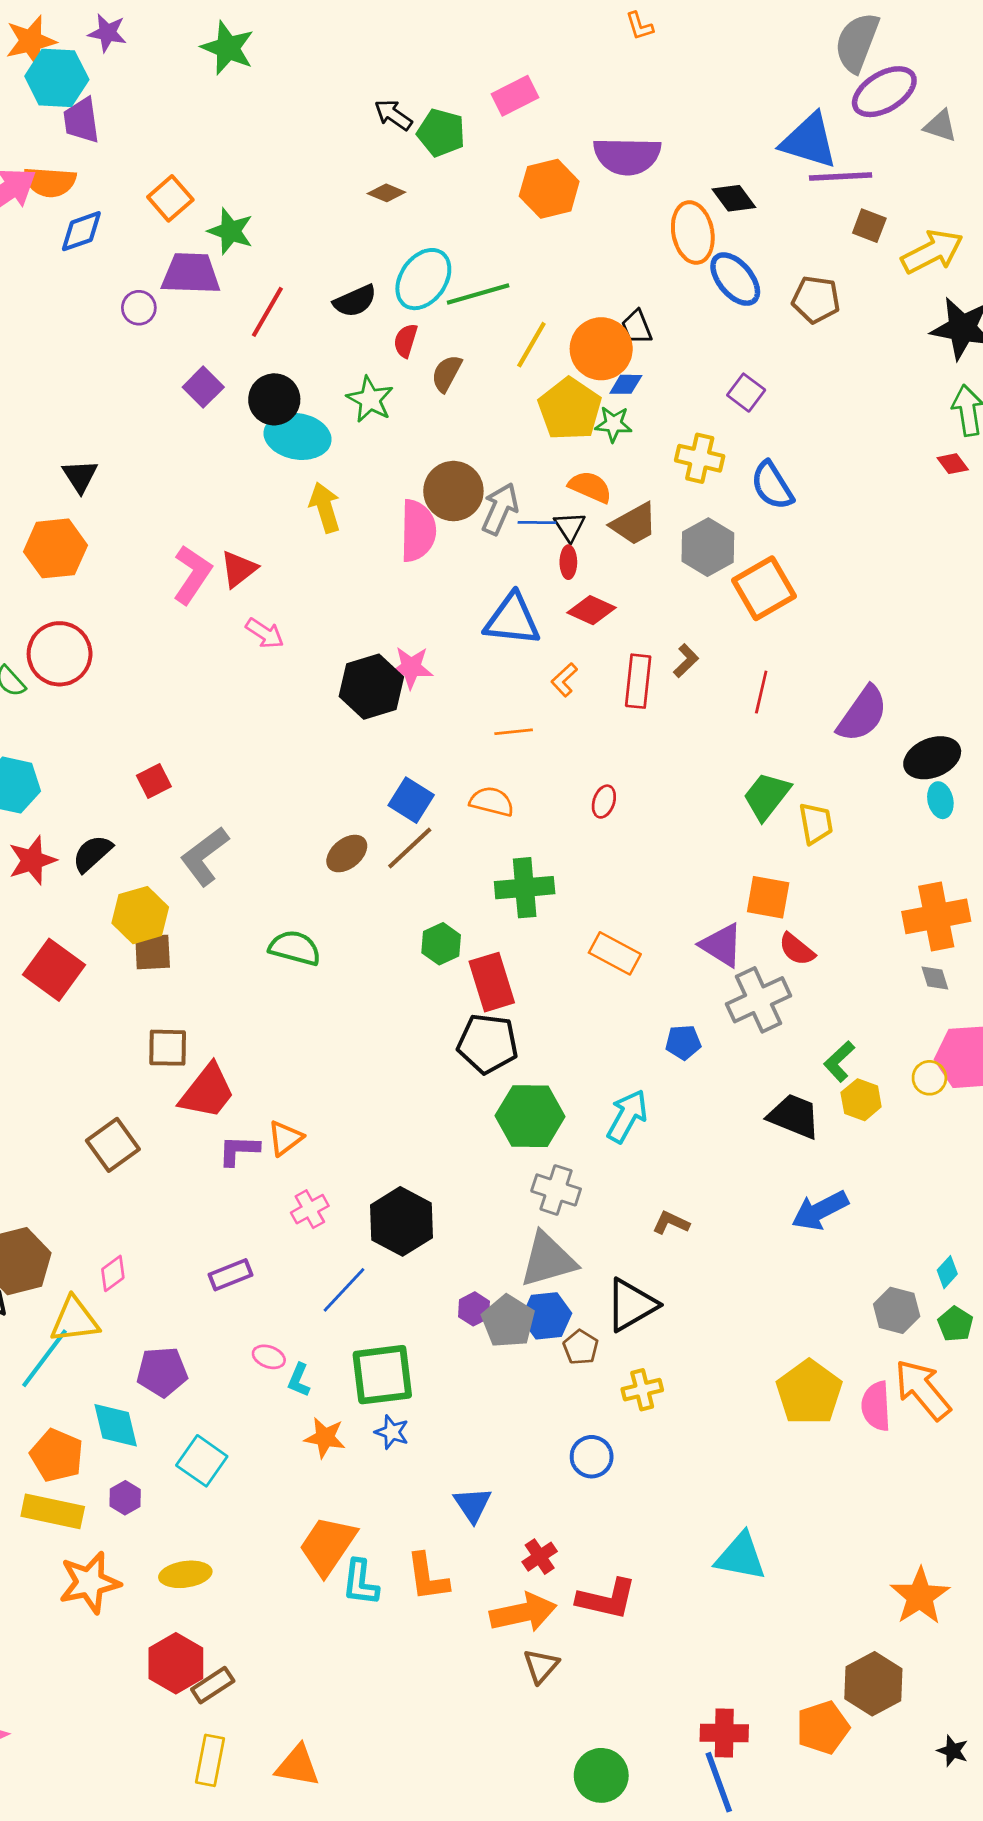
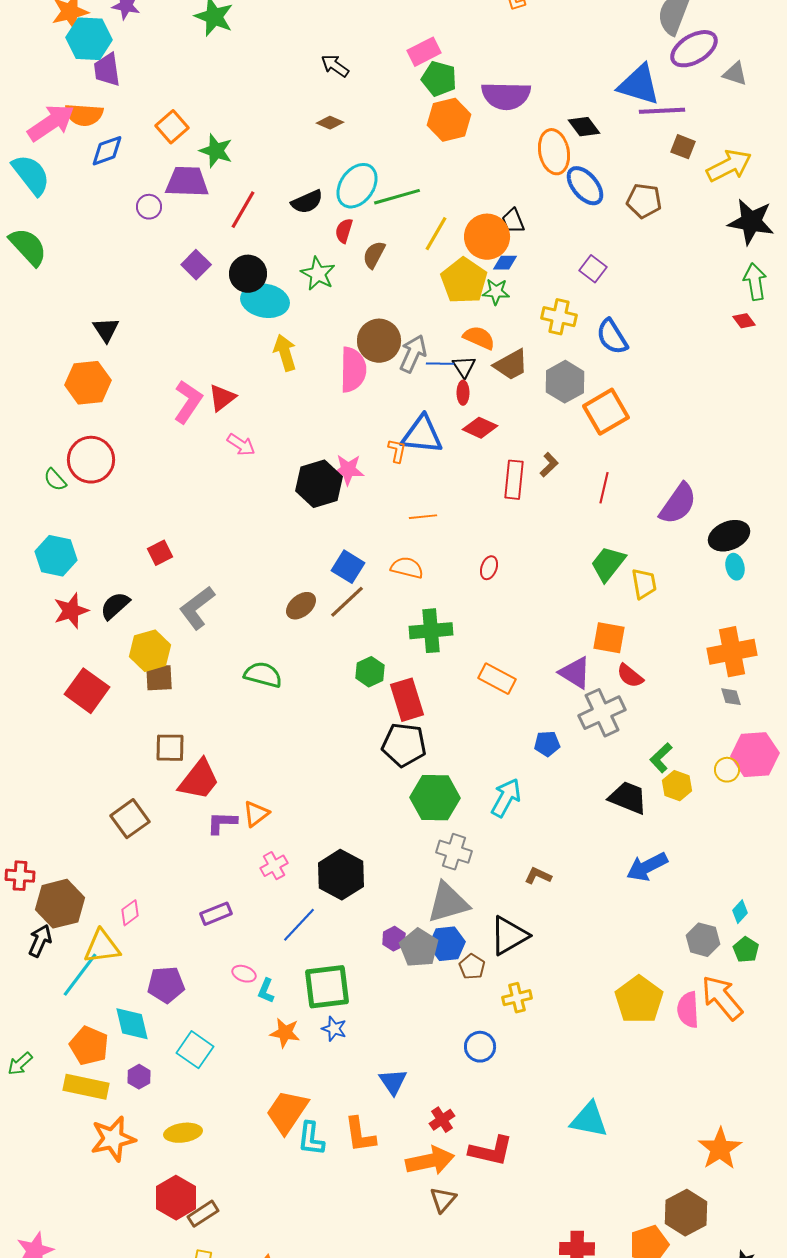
green pentagon: (441, 133) -> (439, 79), moved
orange L-shape: (564, 680) -> (397, 451), moved, turned 145

